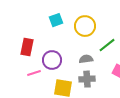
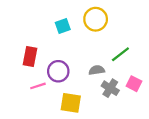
yellow circle: (85, 26) -> (96, 19), moved
gray cross: (87, 79) -> (110, 88), moved, turned 35

